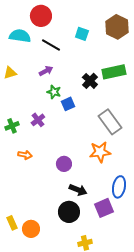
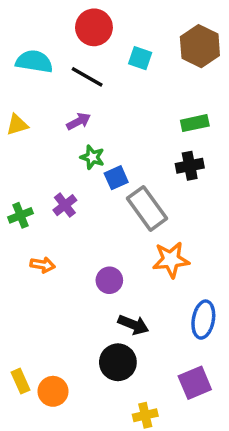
red circle: (41, 16) -> (94, 27), moved
green rectangle: (114, 72) -> (195, 123), size x0.7
black cross: (90, 81) -> (190, 166), moved, turned 35
gray rectangle: (110, 122) -> (147, 208), moved
purple square: (104, 208) -> (195, 383), moved

